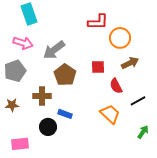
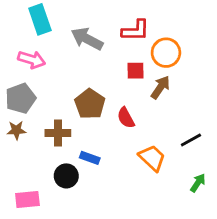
gray arrow: (54, 50) -> (87, 39), moved, turned 65
brown arrow: (130, 63) -> (160, 87), moved, turned -30
red square: (98, 67) -> (136, 71), moved
red semicircle: (116, 86) -> (126, 118), moved
brown star: (12, 105) -> (16, 130), moved

